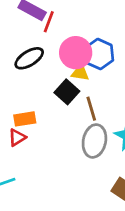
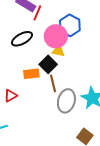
blue hexagon: (99, 54) -> (70, 25), moved
brown line: (91, 109) -> (53, 83), moved
orange rectangle: (25, 119) -> (31, 74), moved

